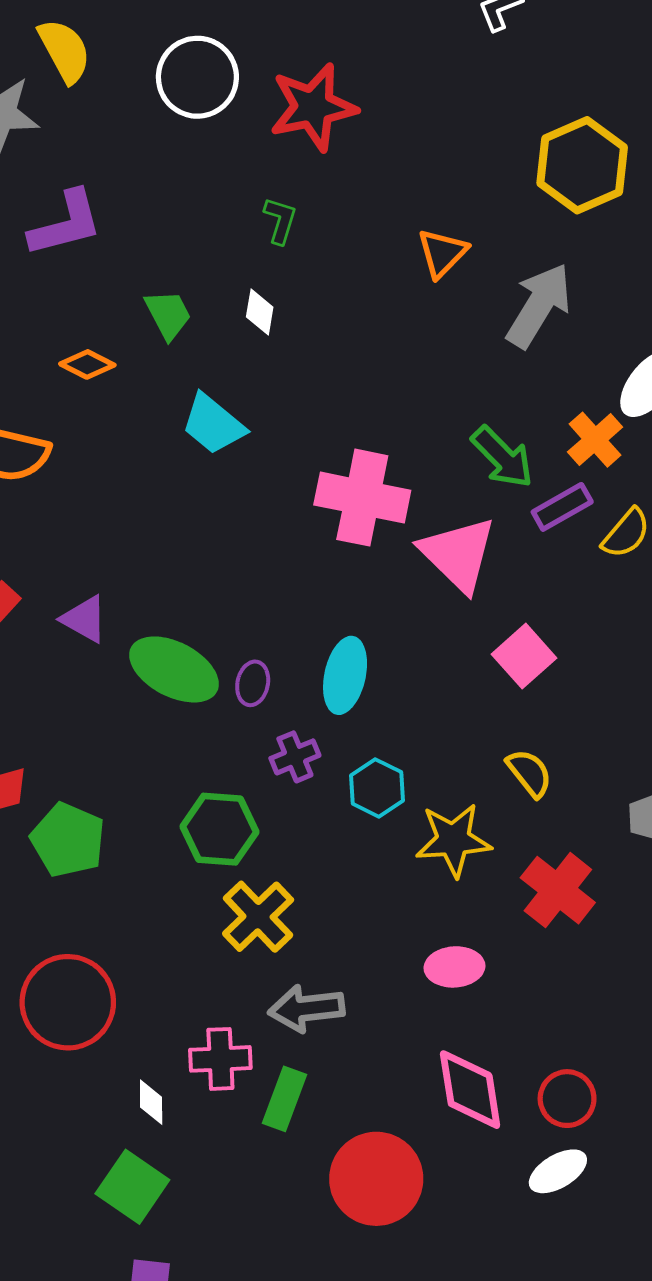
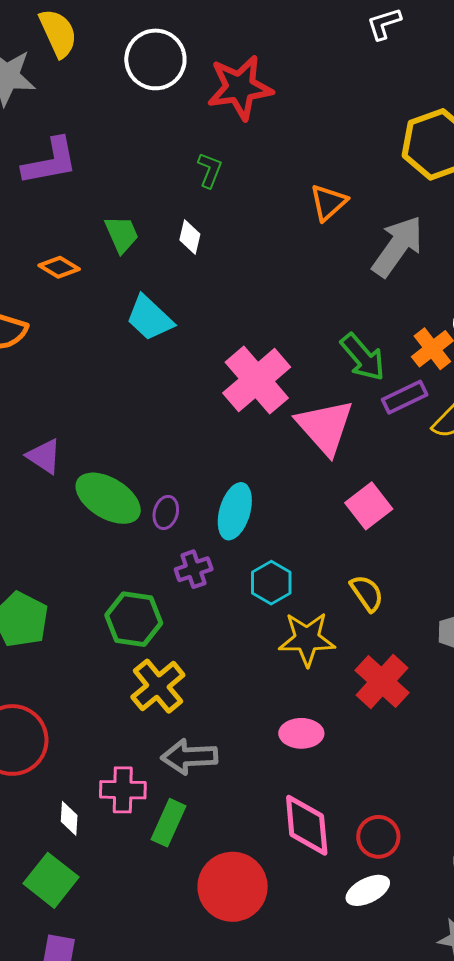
pink cross: (362, 498) -> (257, 380), turned 34
cyan hexagon: (377, 788) -> (271, 583), moved

